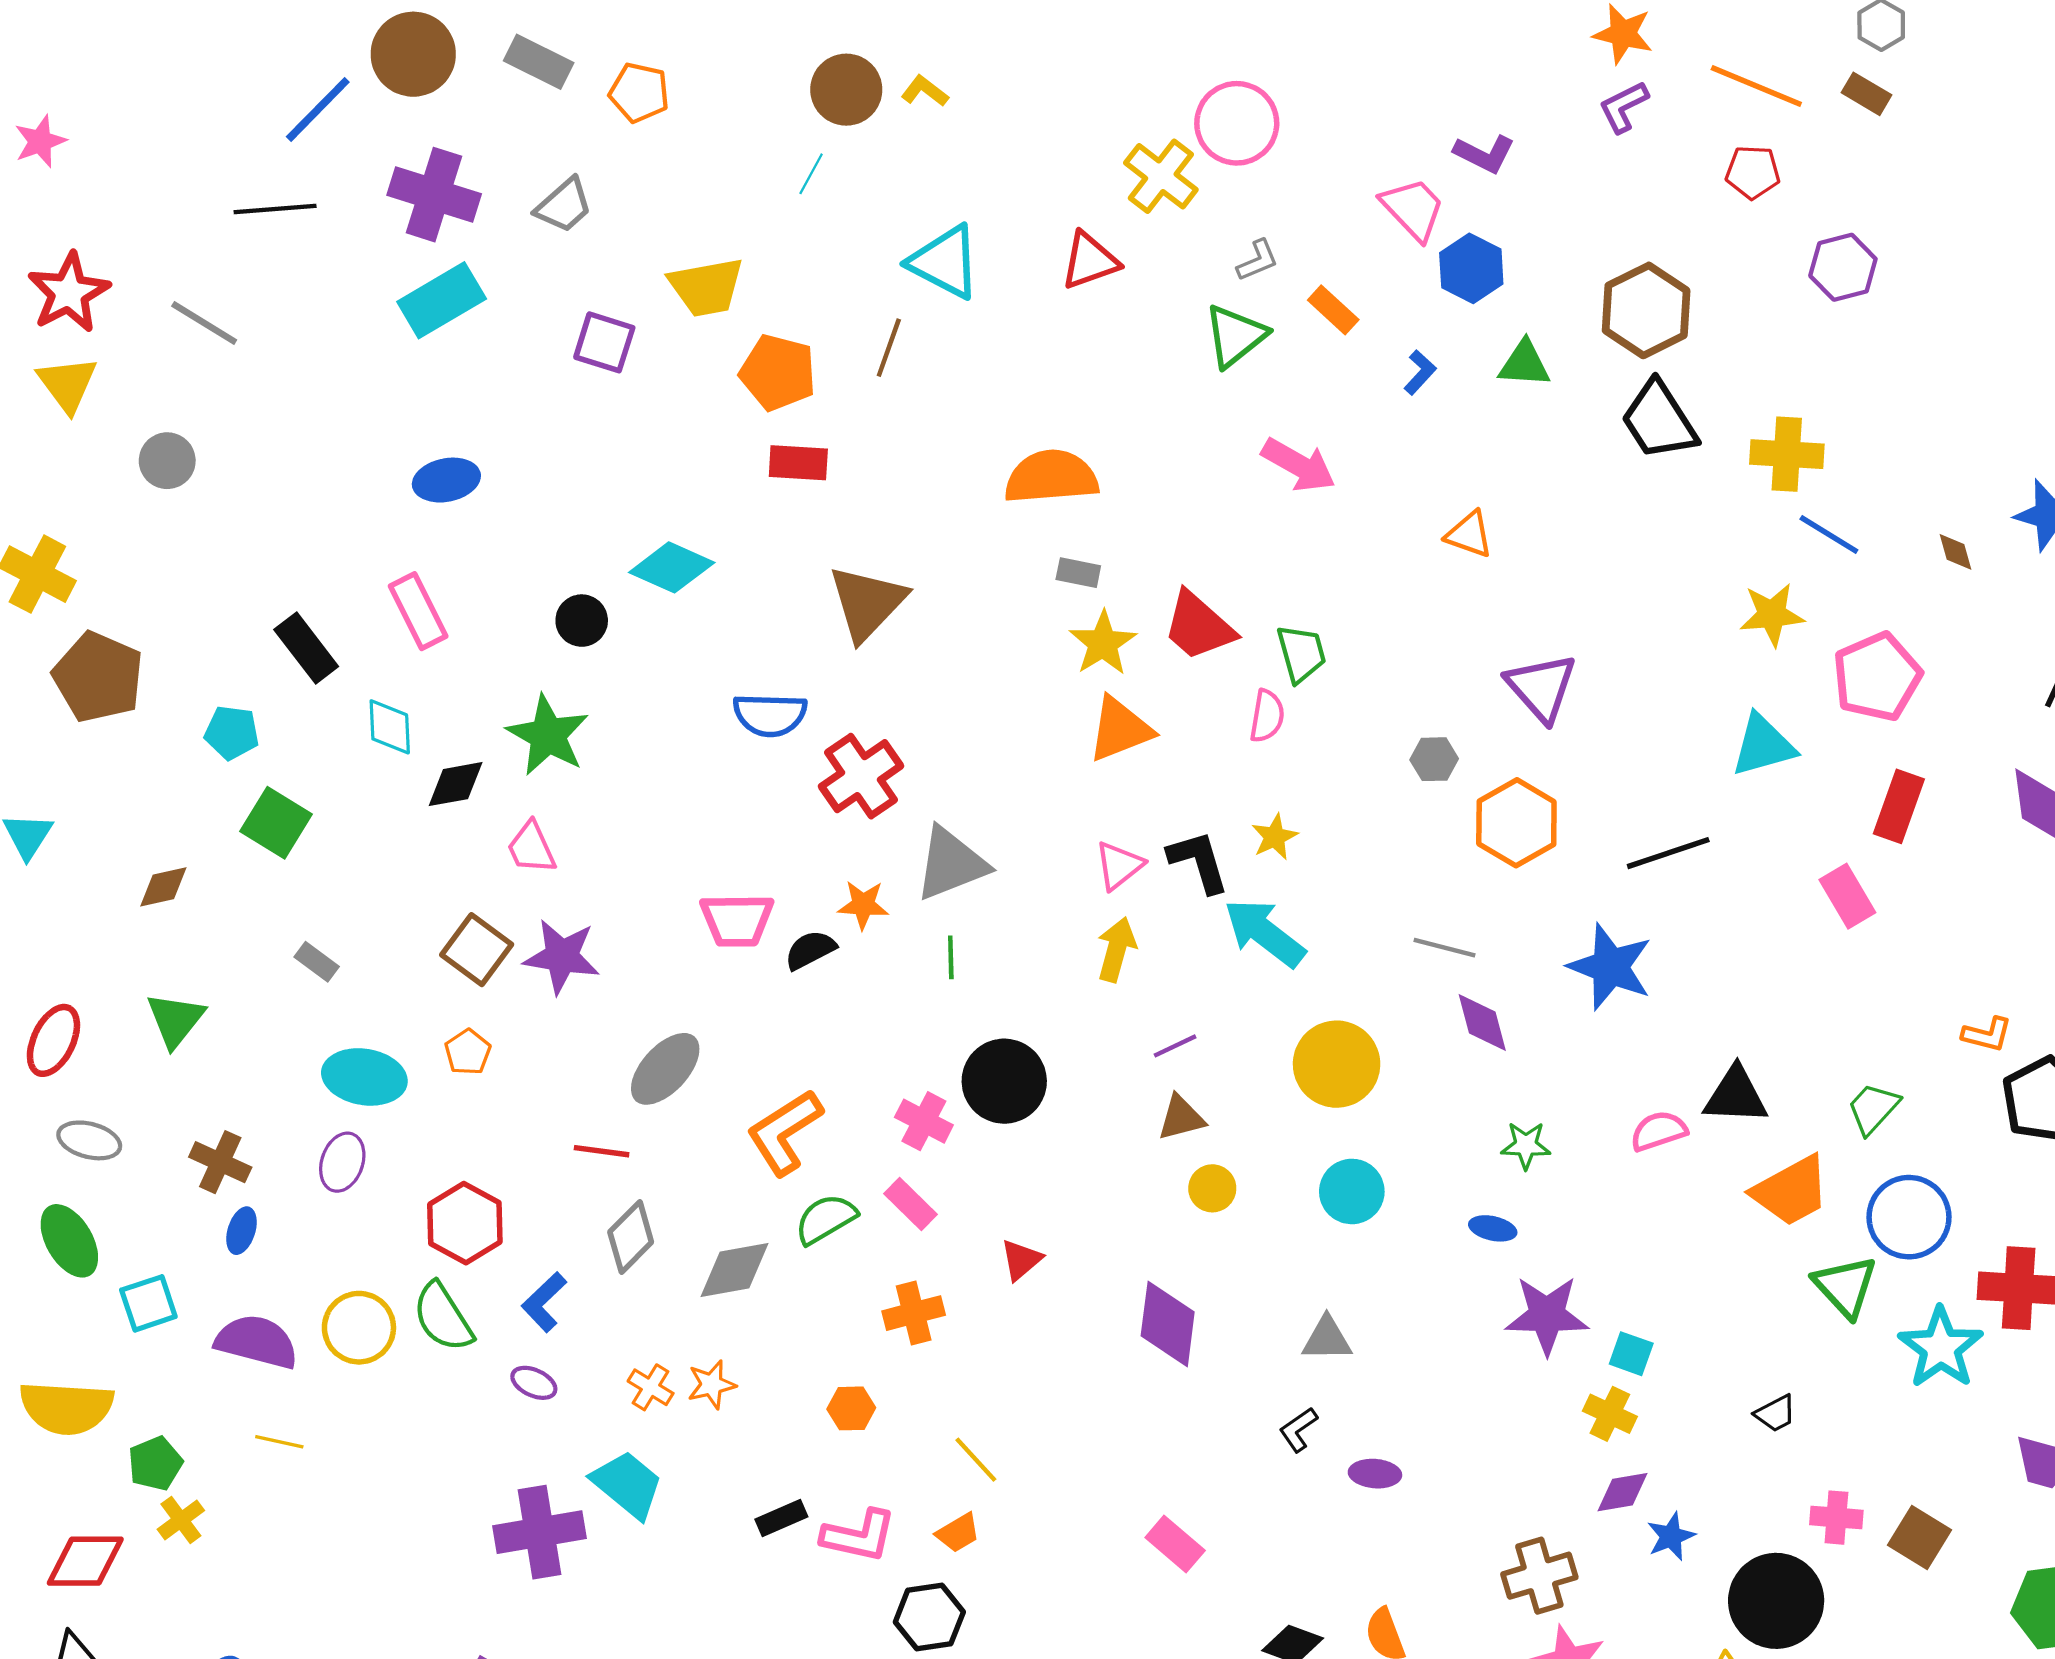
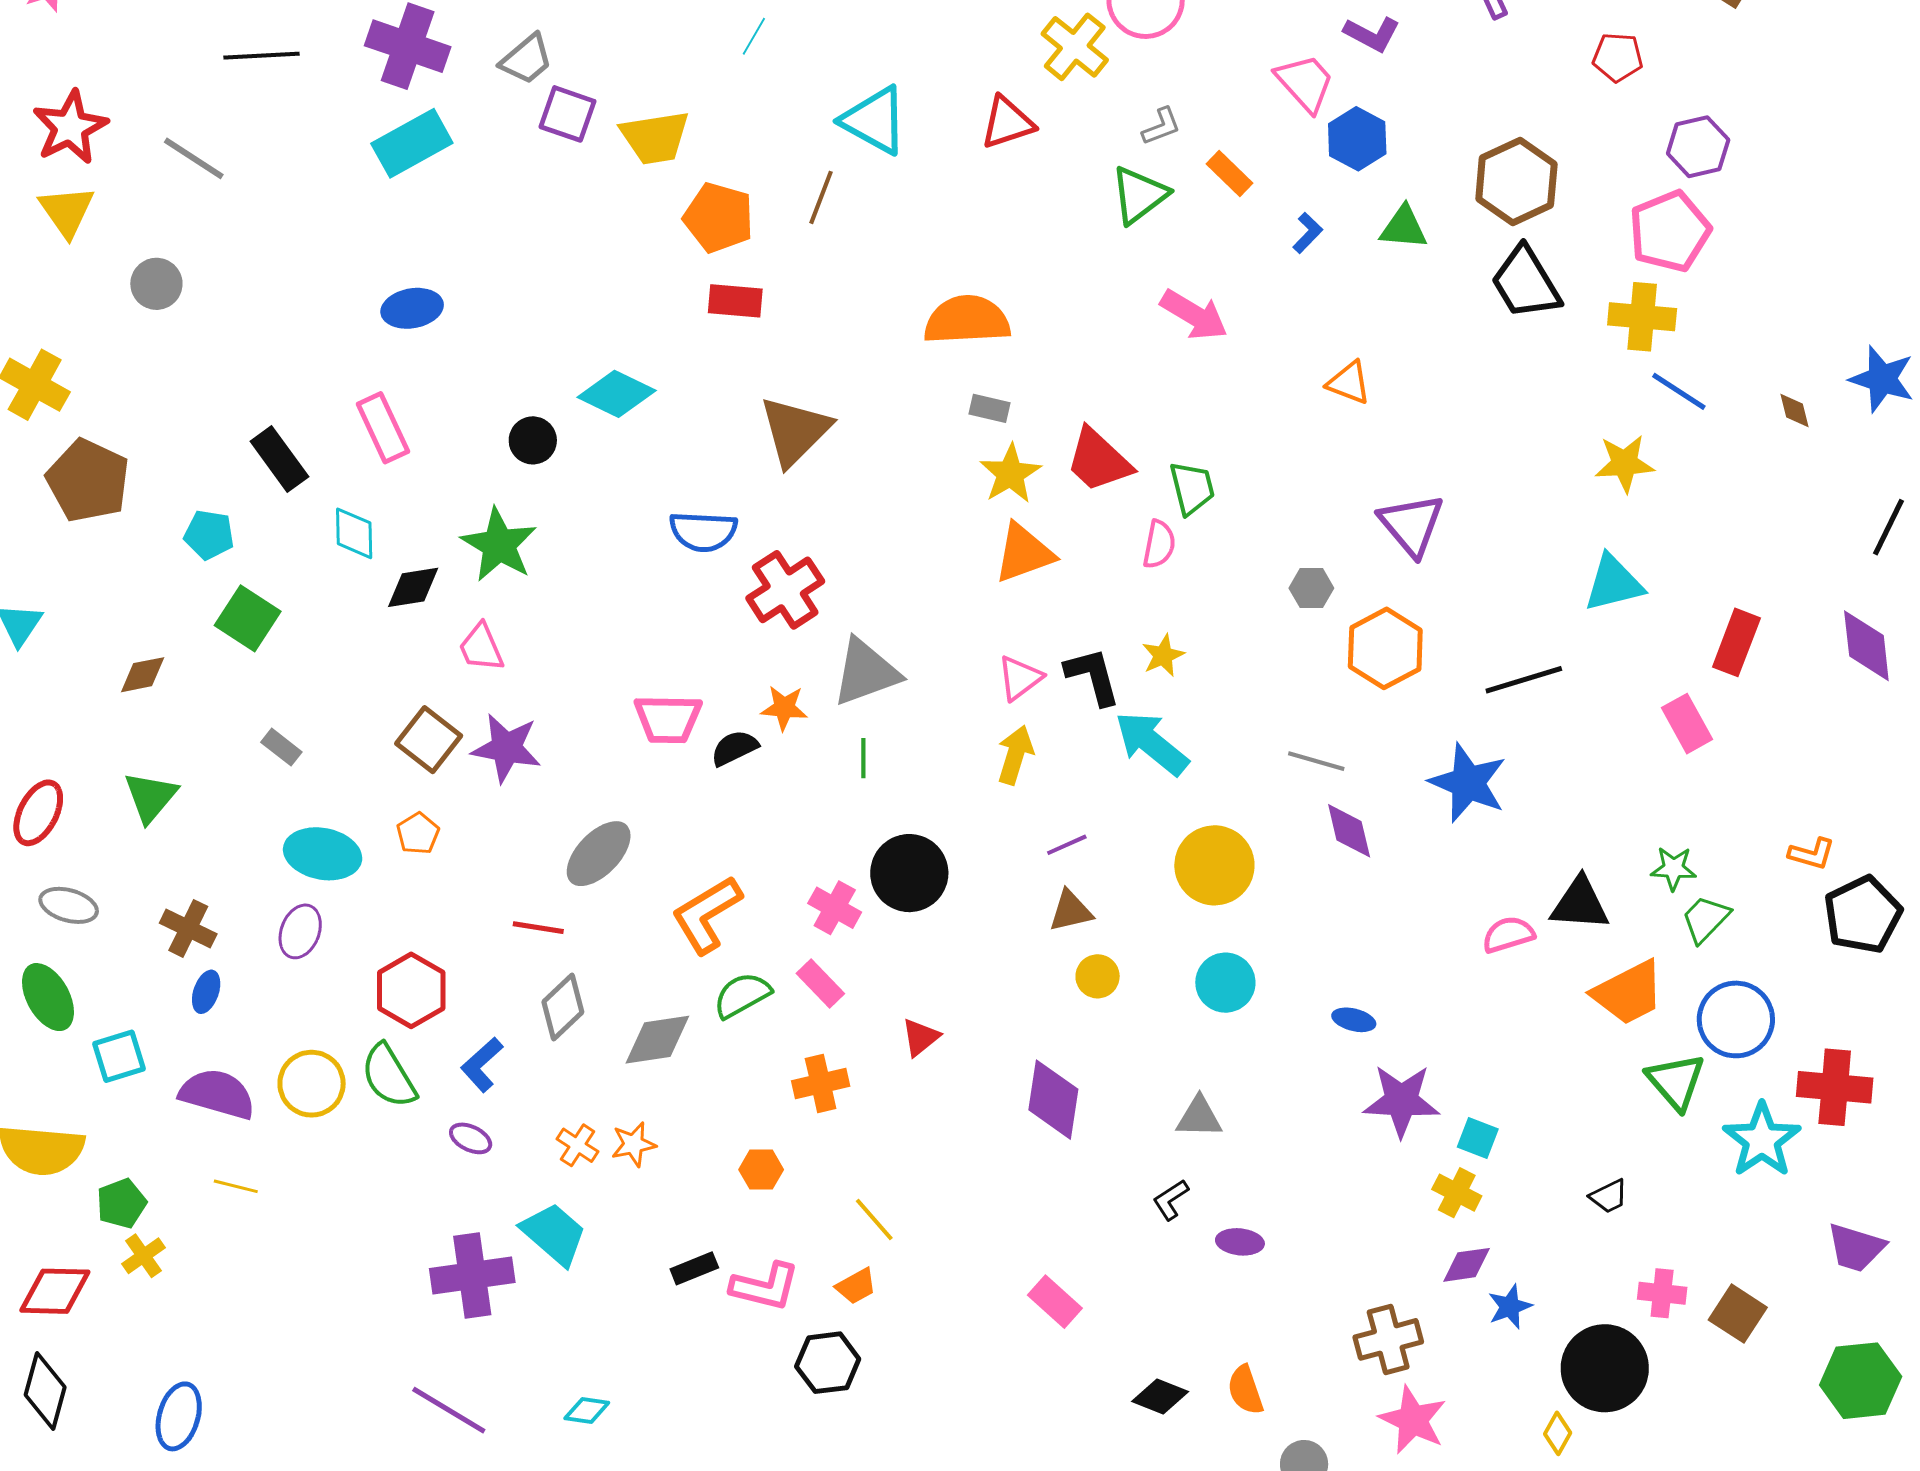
purple square: (604, 342) -> (567, 114), moved
pink pentagon: (1877, 677) -> (1670, 231), moved
green star: (1526, 1145) -> (1673, 868), moved

